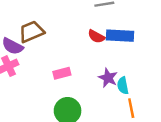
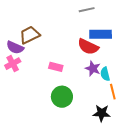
red semicircle: (96, 36) -> (88, 47), moved, size x1.5
pink rectangle: (62, 73) -> (56, 67), turned 32

